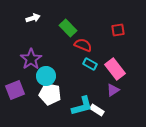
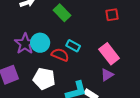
red semicircle: (83, 45) -> (60, 55), moved
cyan rectangle: (90, 64) -> (73, 46), moved
cyan circle: (46, 76) -> (40, 43), moved

